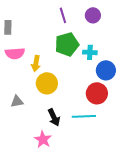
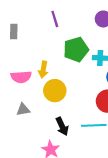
purple line: (63, 15) -> (55, 19), moved
pink semicircle: (15, 53) -> (21, 77), moved

